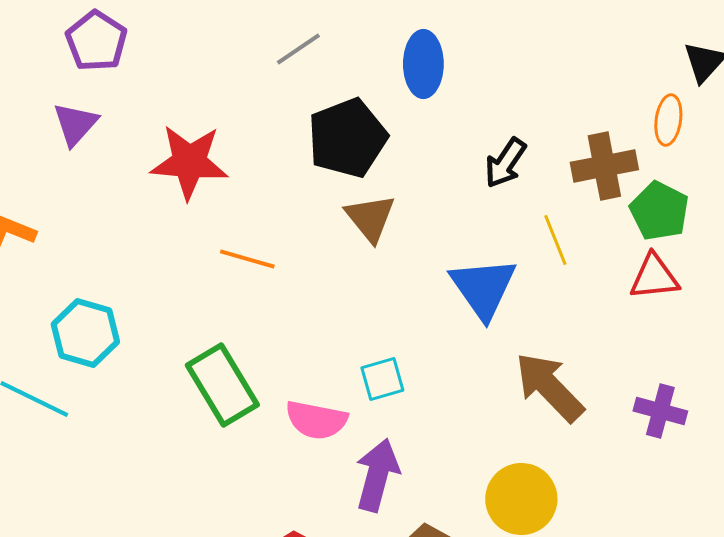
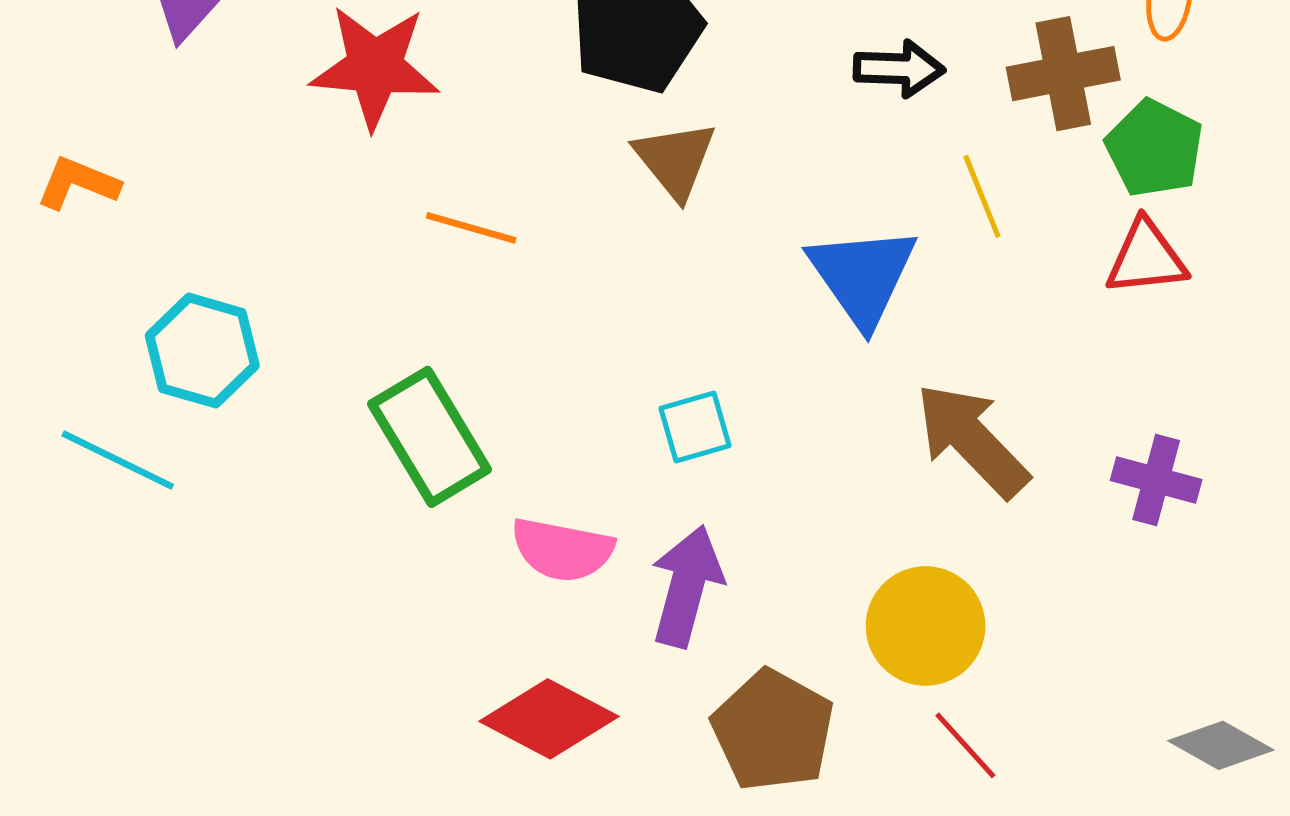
black arrow: (505, 163) -> (899, 69), turned -122
pink semicircle: (316, 420) -> (562, 550), moved

